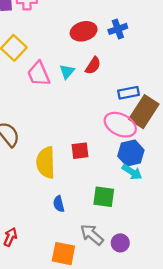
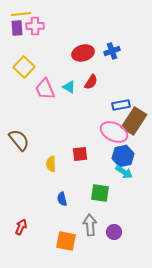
cyan triangle: (67, 71) -> (69, 87), turned -40
yellow semicircle: (46, 163) -> (51, 164), size x0.6
gray arrow: (92, 235) -> (90, 225), turned 45

